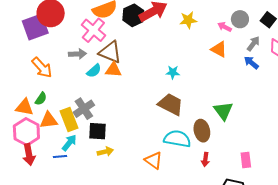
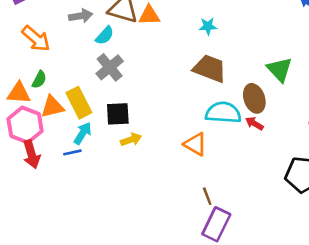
orange triangle: (113, 70) -> (149, 15), moved
gray cross: (84, 109) -> (110, 67), moved
red arrow: (205, 160) -> (254, 123), moved, turned 120

